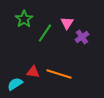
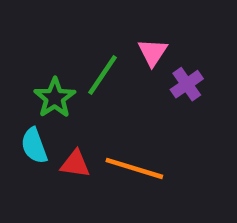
green star: (24, 19) -> (55, 98), moved
cyan semicircle: (15, 84) -> (34, 146), moved, turned -77

